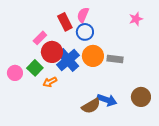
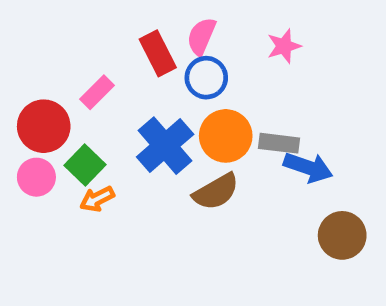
pink star: (136, 19) -> (284, 46), moved
red circle: (52, 52) -> (44, 126), moved
orange arrow: (50, 82) -> (97, 199), moved
blue arrow: (107, 100) -> (308, 167), moved
brown semicircle: (91, 106) -> (216, 192), moved

